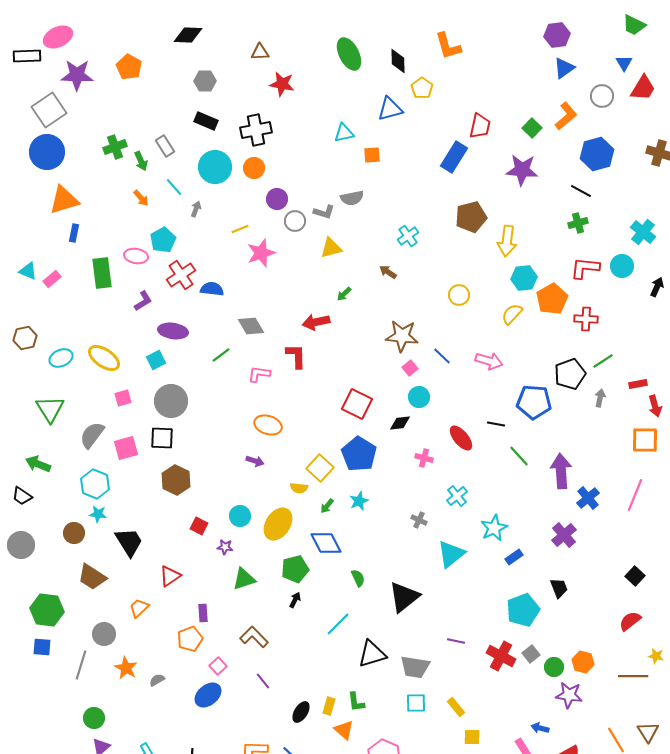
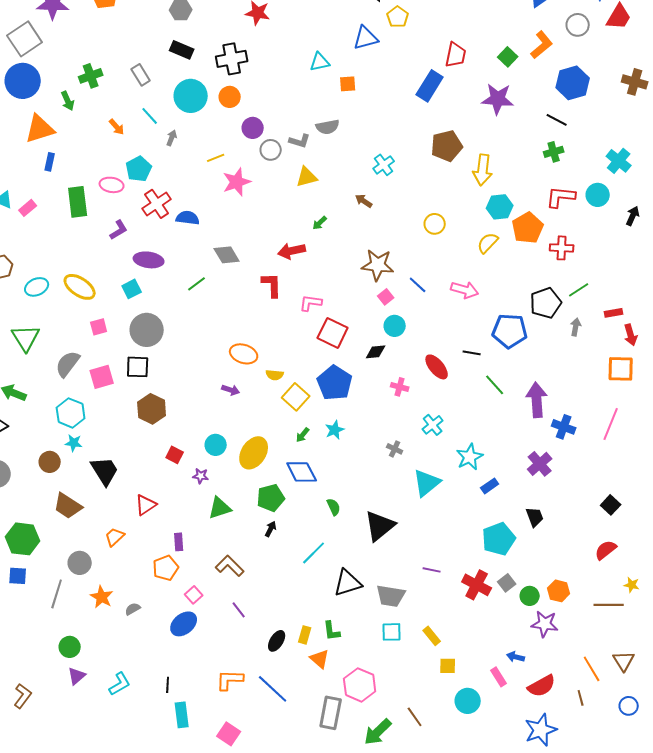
green arrow: (141, 161) -> (68, 101), moved
pink L-shape: (259, 374) -> (311, 303), moved
yellow semicircle: (299, 488) -> (275, 375), moved
blue cross: (588, 498) -> (564, 427), turned -30

